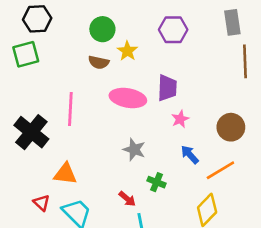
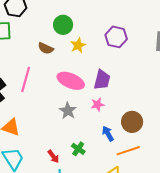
brown semicircle: (99, 62) -> (46, 48), moved
pink star: (180, 119) -> (98, 104), moved
brown circle: (231, 127) -> (132, 122), moved
gray star: (134, 150) -> (68, 111), moved

